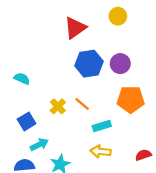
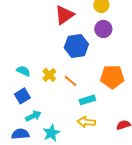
purple circle: (120, 64) -> (103, 29), moved
cyan semicircle: (22, 79) -> (23, 71), moved
yellow cross: (58, 106) -> (49, 75), moved

